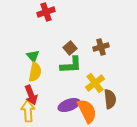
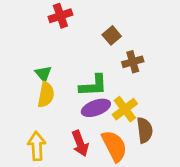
brown square: (70, 48) -> (112, 35), moved
red arrow: (31, 95) -> (80, 143), moved
purple ellipse: (69, 105) -> (96, 108), moved

